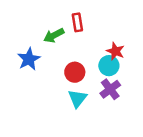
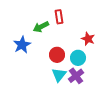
cyan circle: (109, 66) -> (78, 58), moved
purple cross: (110, 89) -> (76, 76), moved

